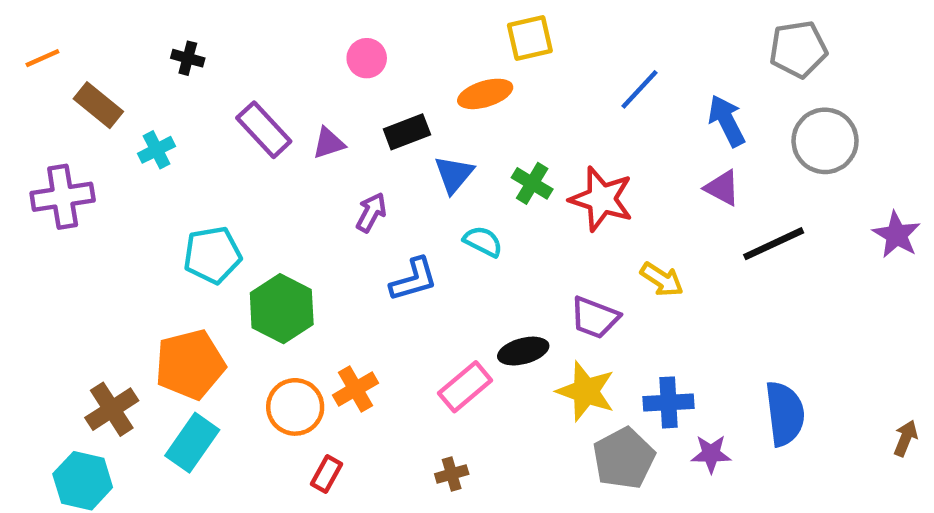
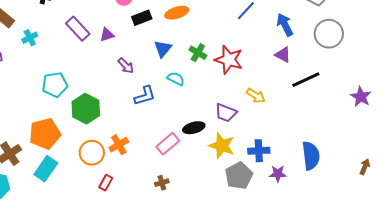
black rectangle: (407, 132) -> (142, 18), moved
purple arrow: (371, 212) -> (126, 66), turned 108
purple star: (897, 235) -> (361, 97), moved

